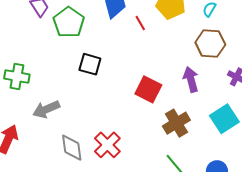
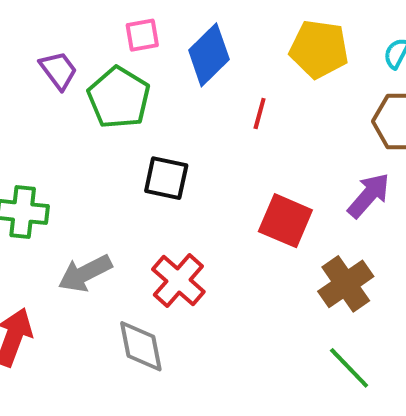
red line: (140, 23) -> (260, 113), moved, turned 49
purple arrow: (191, 79) -> (369, 195), turned 60
red cross: (107, 145) -> (178, 281), moved

